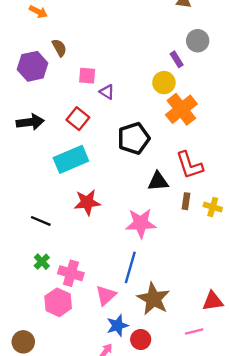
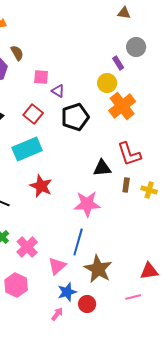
black pentagon: (134, 138) -> (75, 117), moved
red star: (87, 202) -> (41, 186), turned 30
pink cross: (71, 273) -> (27, 247), turned 30
pink hexagon: (58, 302) -> (16, 285), moved

